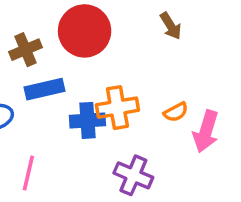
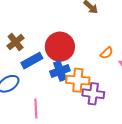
red circle: (85, 31) -> (60, 47), moved
orange cross: (117, 108) -> (78, 80), moved, turned 30

